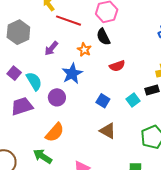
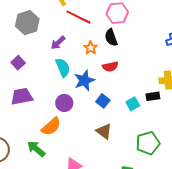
red semicircle: (117, 66) -> (110, 67), moved
blue star: (72, 74) -> (84, 80), moved
cyan semicircle: (34, 81) -> (63, 68), moved
purple circle: (57, 97) -> (64, 103), moved

